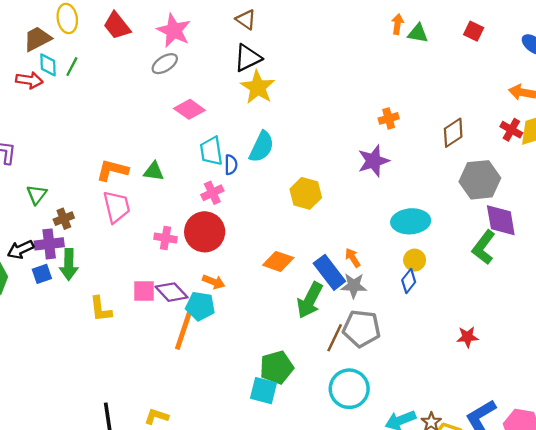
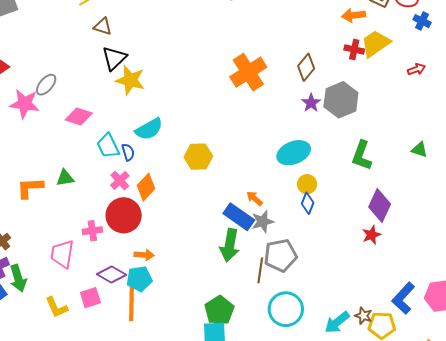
pink star: (174, 31) -> (25, 104), moved
orange cross: (389, 118) -> (248, 72), size x2.0
cyan semicircle: (262, 147) -> (149, 129), turned 52
purple star: (373, 161) -> (311, 103), moved, size x0.7
pink trapezoid: (117, 207) -> (62, 254), moved, turned -140
purple diamond: (501, 220) -> (380, 206), moved, turned 52
orange diamond: (278, 261) -> (146, 187), moved, turned -48
pink square: (144, 291) -> (90, 298), moved

